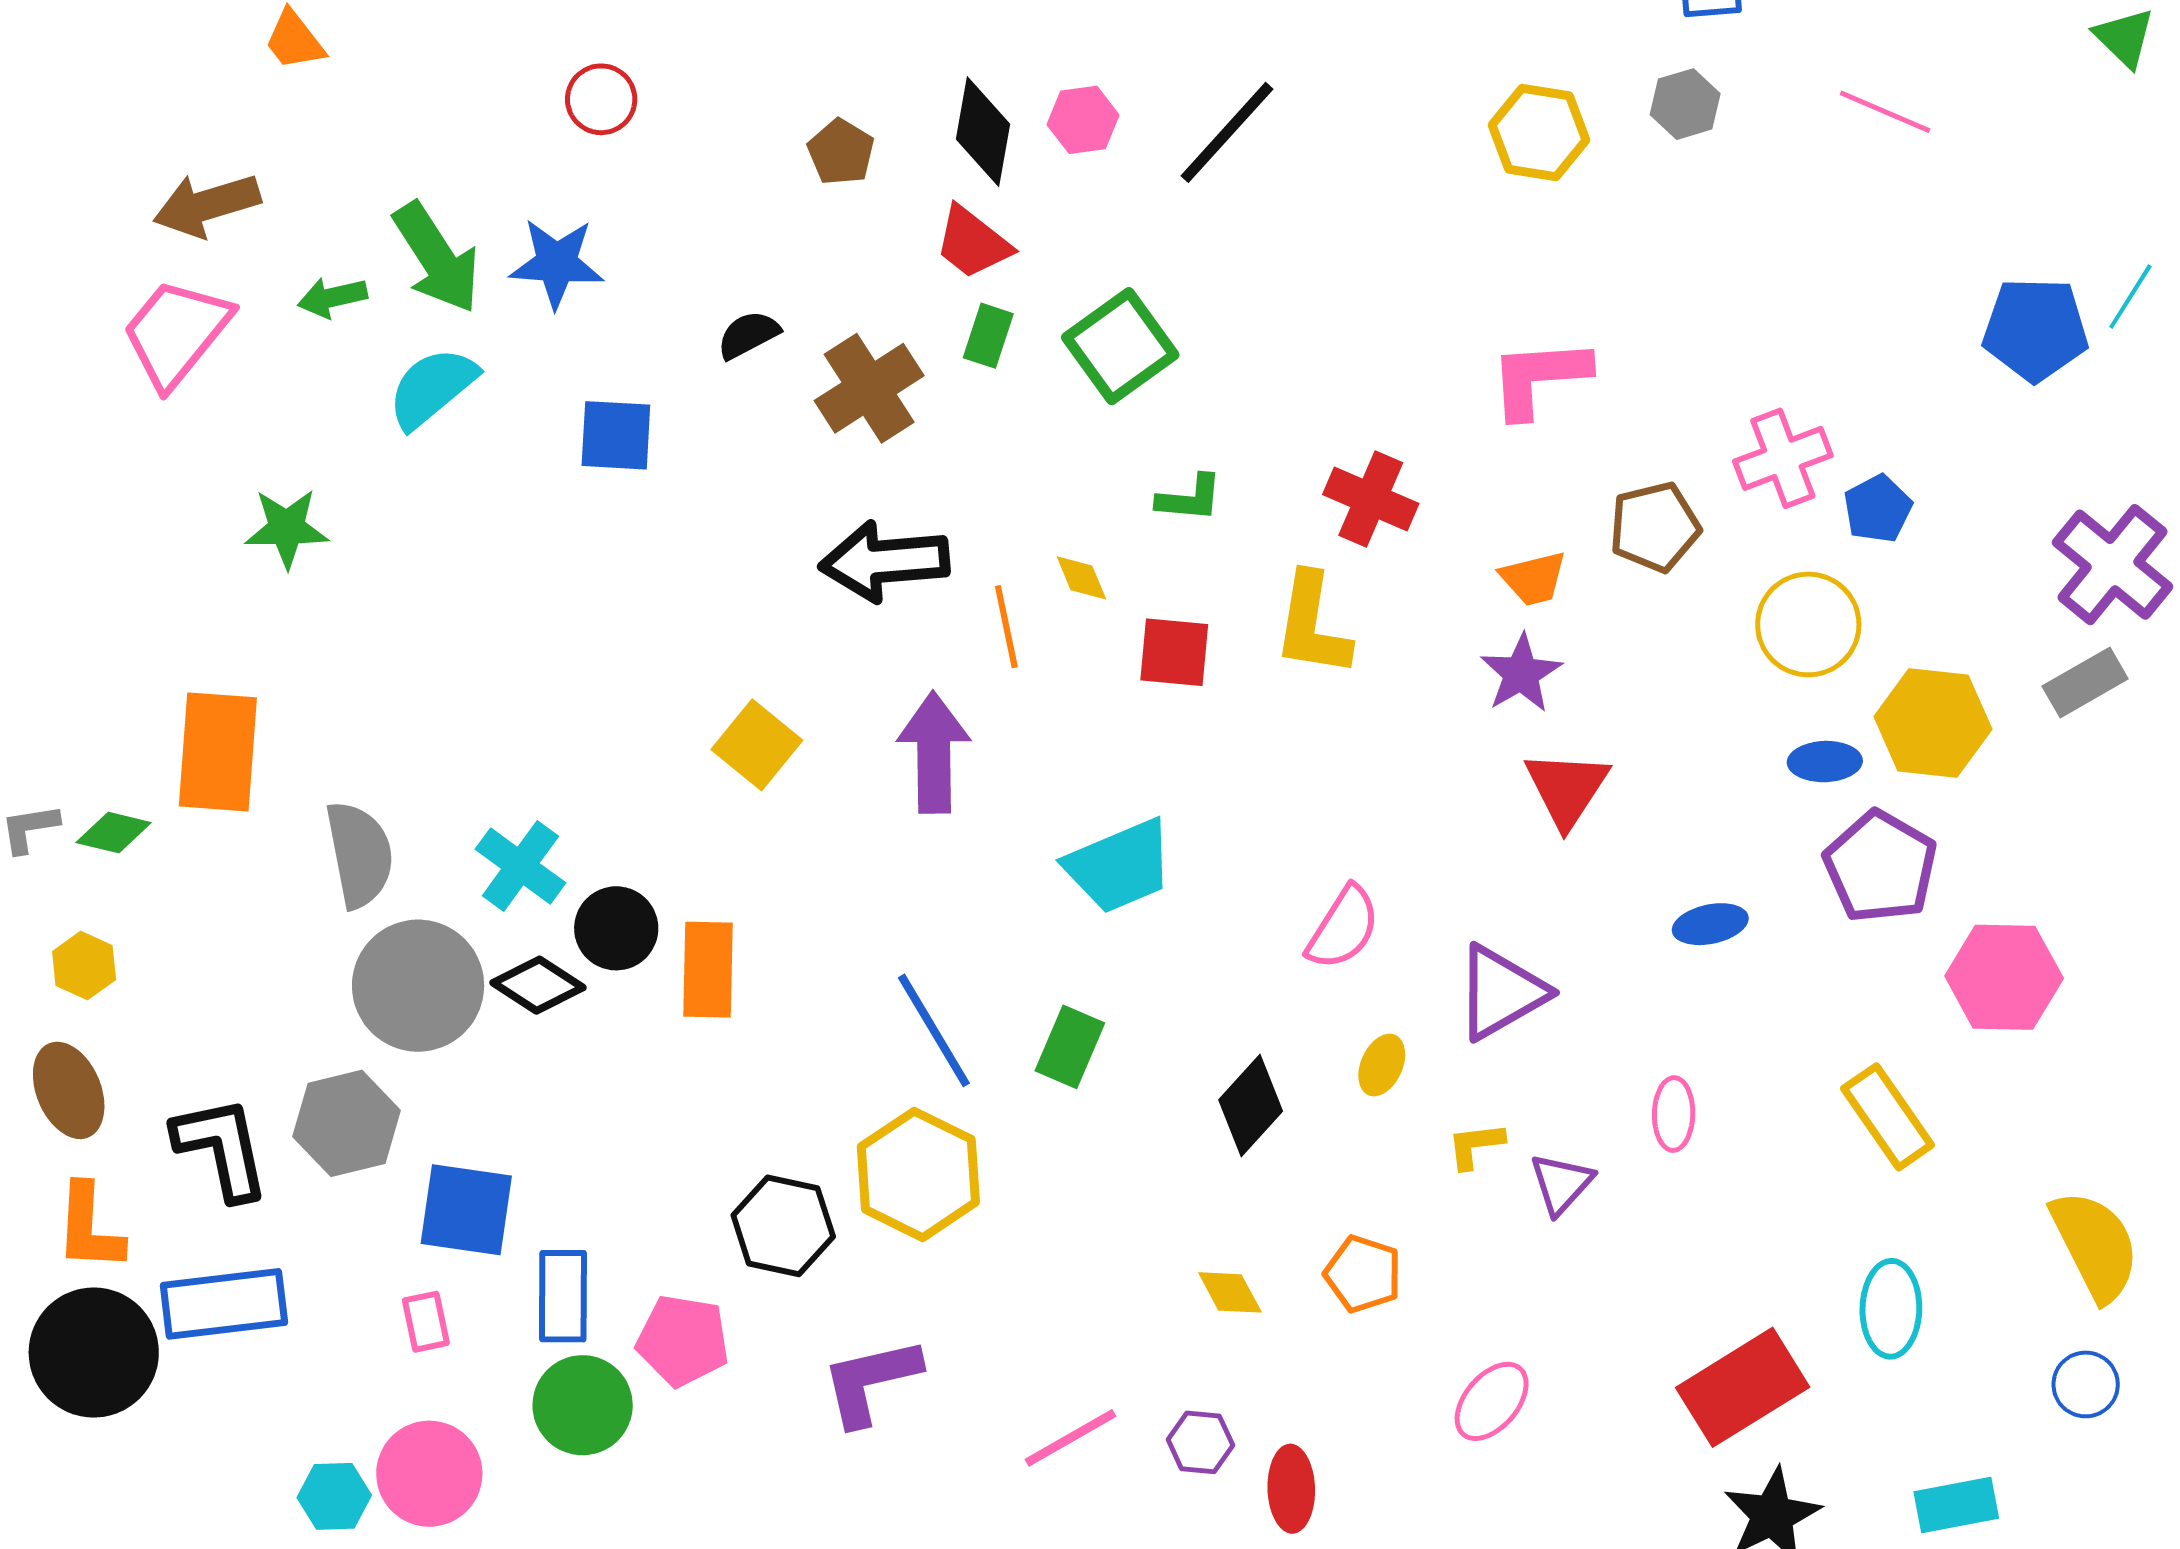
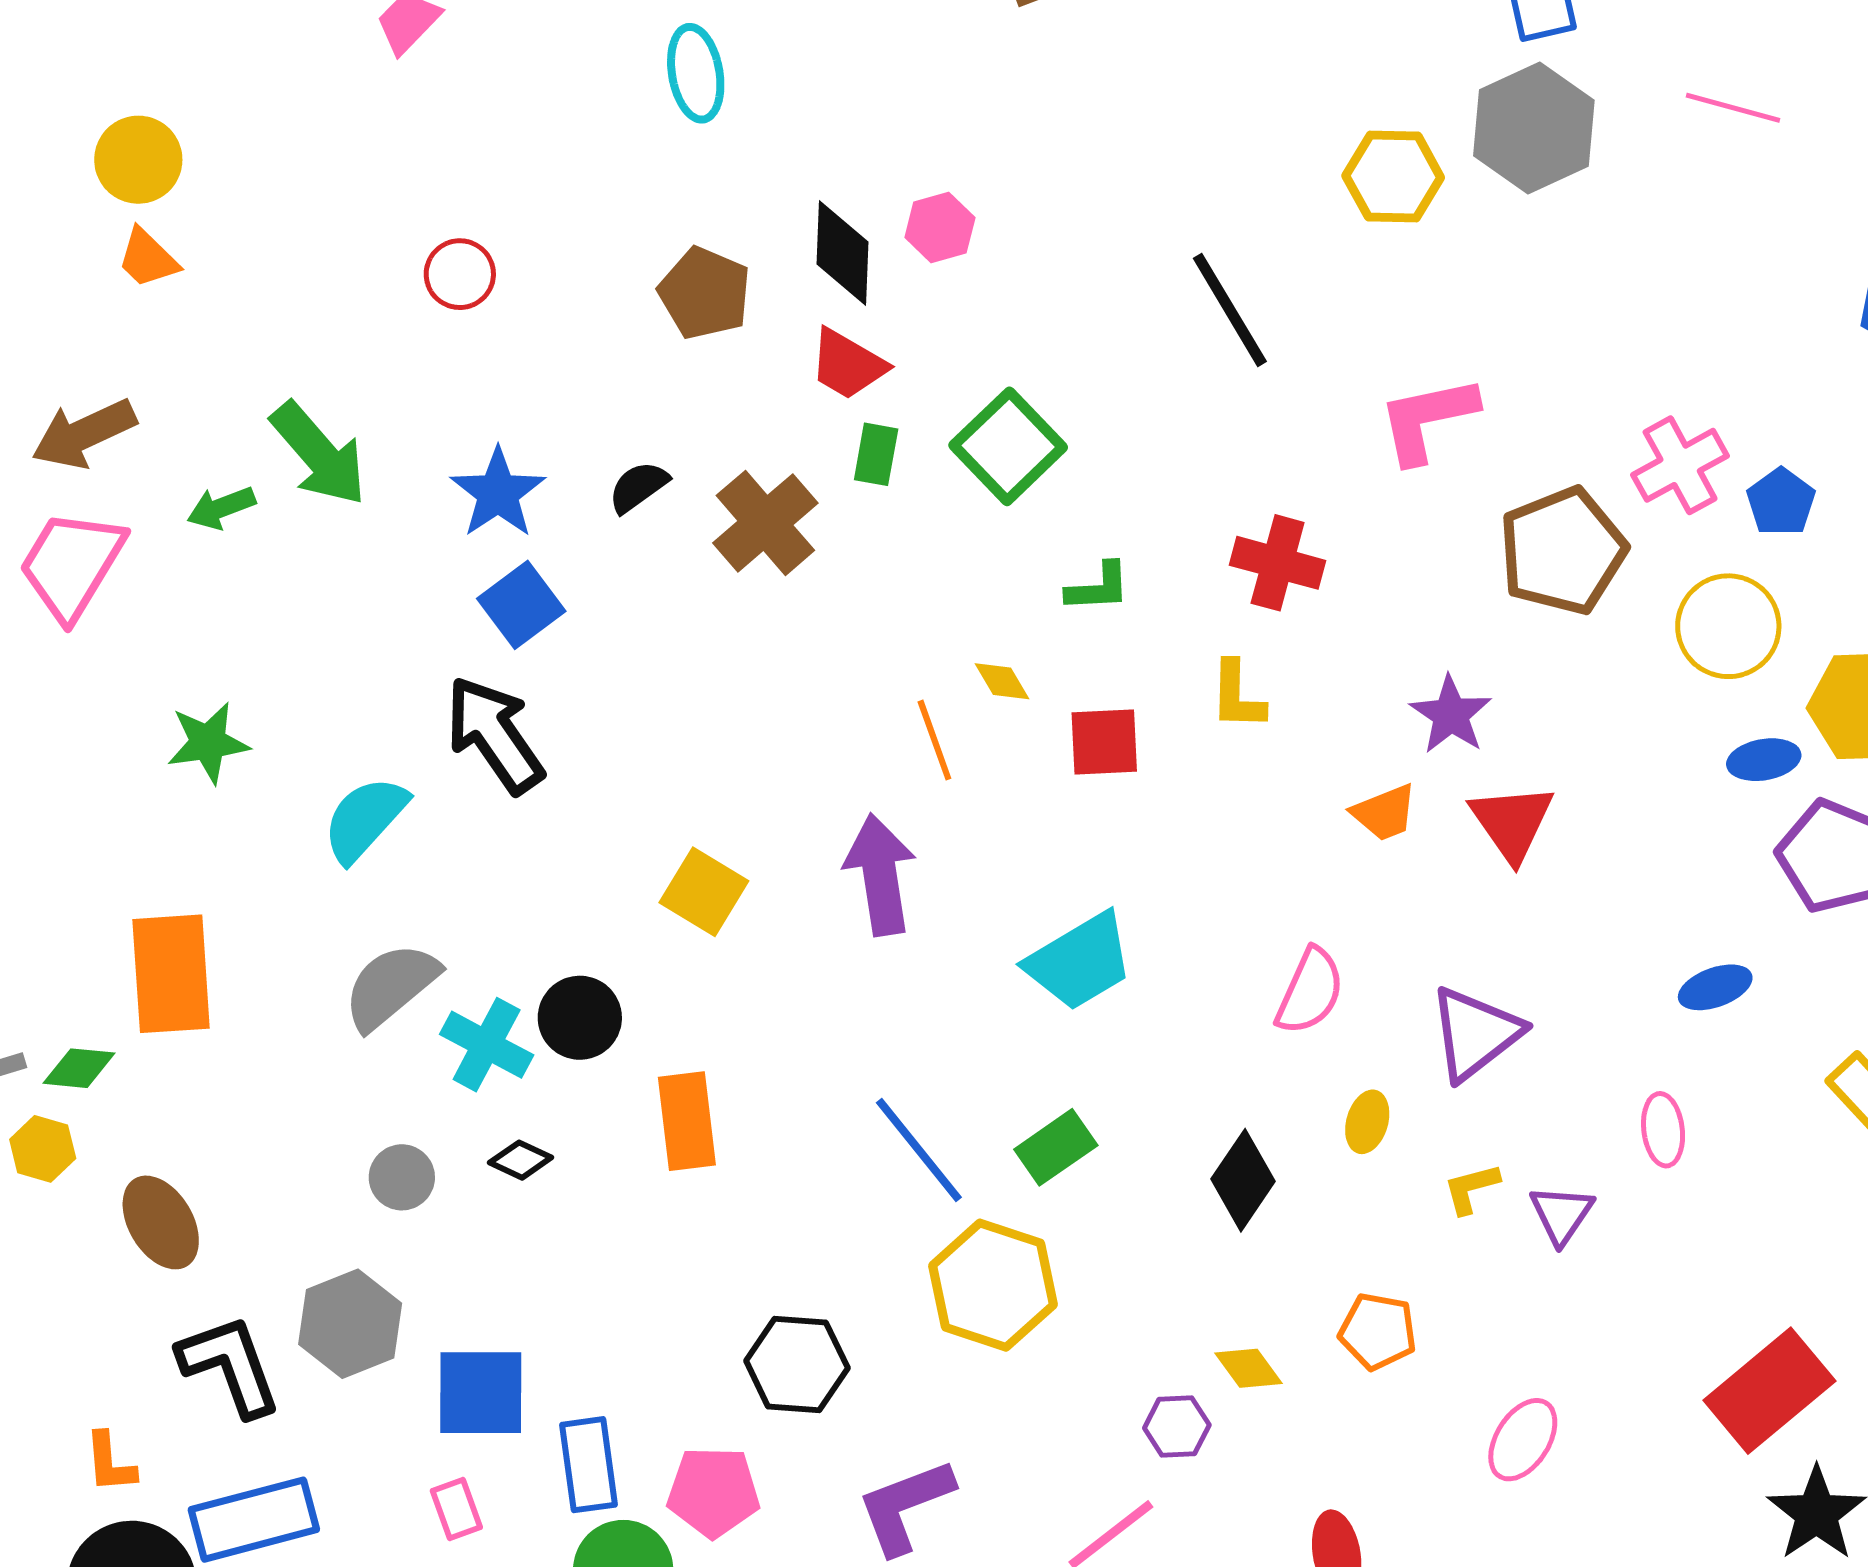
gray hexagon: (1685, 104) -> (1534, 128), size x1.8
black line: (1227, 132) -> (1230, 310), moved, turned -65
brown pentagon: (841, 152) -> (705, 293), size x1.4
blue star: (557, 263) -> (498, 493), moved, turned -30
cyan semicircle: (432, 388) -> (365, 819), moved
blue square: (616, 435) -> (521, 605), turned -32
brown pentagon: (1655, 527) -> (1563, 551), size x1.4
black arrow: (885, 561) -> (495, 735), moved, turned 68
orange trapezoid: (1533, 579) -> (1384, 813), moved
yellow L-shape: (1312, 625) -> (1237, 696), size x0.7
gray semicircle: (359, 854) -> (391, 986), moved, turned -111
blue ellipse: (1710, 924) -> (1715, 987), moved
black circle: (616, 928) -> (580, 1018), moved
yellow hexagon: (84, 965) -> (43, 1149), moved
black diamond: (538, 985) -> (521, 1160), size x0.7
gray circle: (418, 986) -> (402, 1177), size x0.5
green rectangle: (1070, 1047) -> (1056, 1147), turned 40
brown ellipse: (69, 1090) -> (161, 1222), moved
yellow hexagon: (918, 1174) -> (993, 1285), moved
orange L-shape: (89, 1227) -> (110, 1463), size x0.7
purple hexagon: (1200, 1442) -> (1177, 1426), moved

